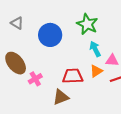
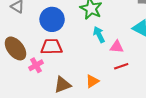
orange triangle: (96, 71) -> (92, 81), moved
red trapezoid: (73, 76) -> (51, 47), moved

